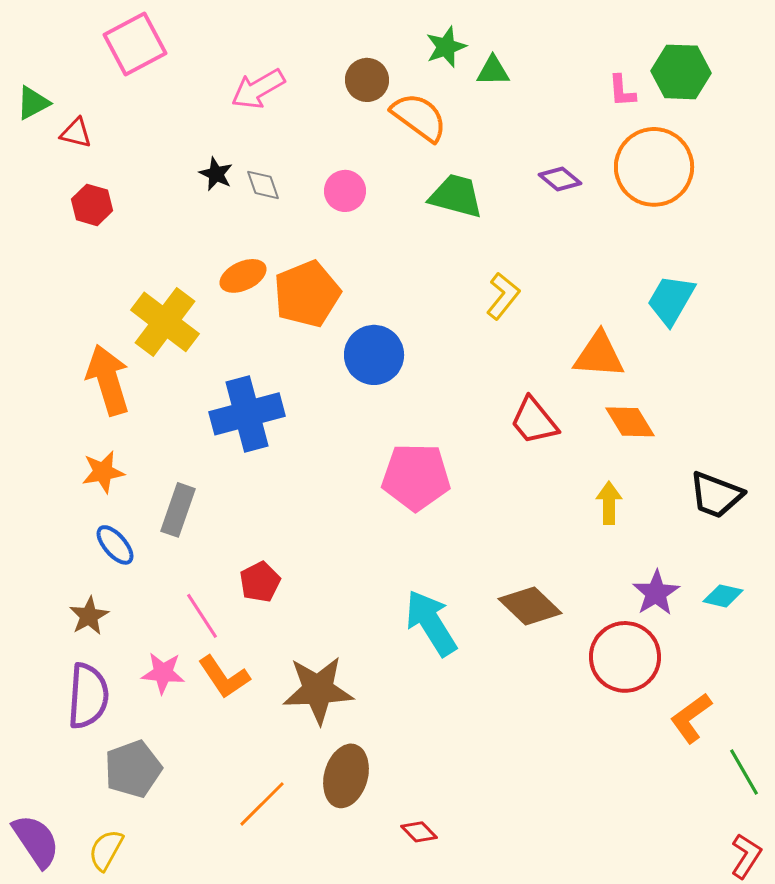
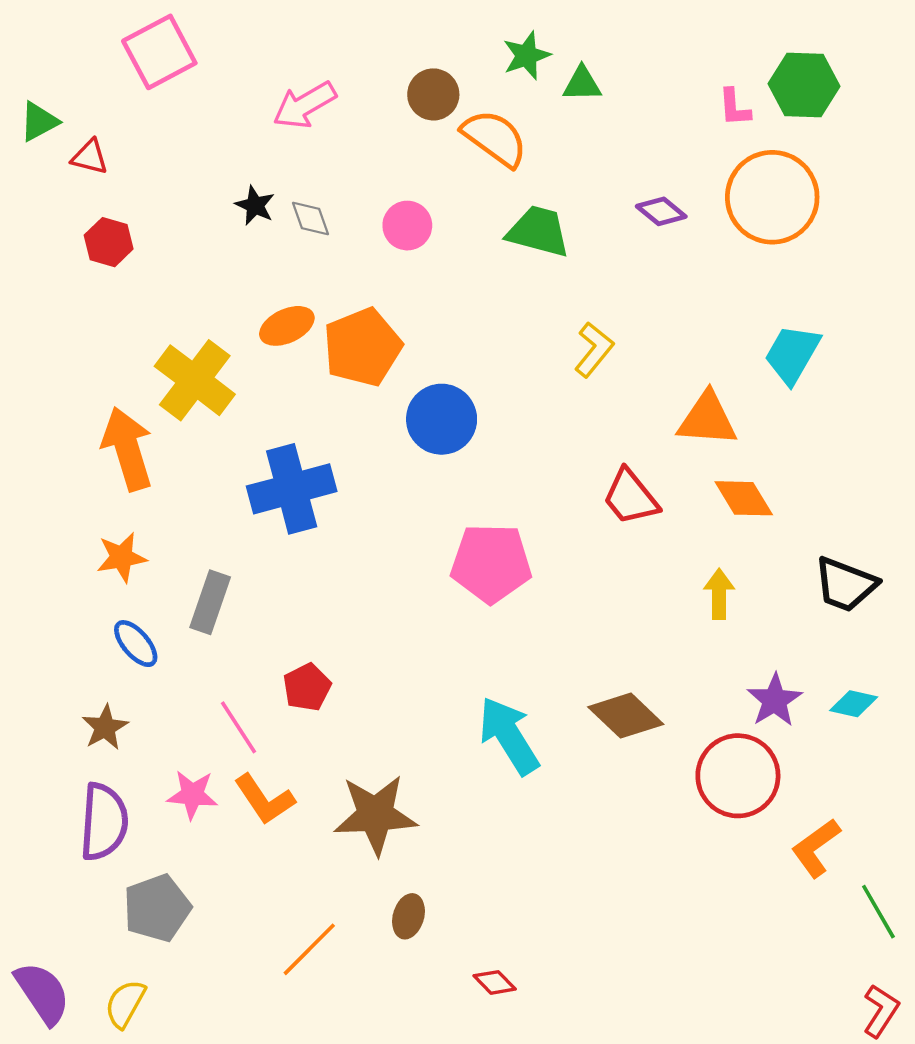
brown ellipse: (346, 776) -> (408, 916), size x0.6

